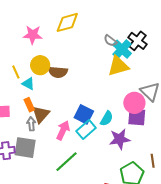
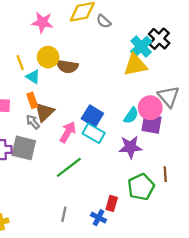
gray semicircle: (110, 41) -> (104, 21), moved
cyan semicircle: (107, 118) -> (131, 115), moved
gray arrow: (31, 124) -> (33, 122), turned -40
cyan rectangle: (86, 129) -> (94, 133), turned 66

